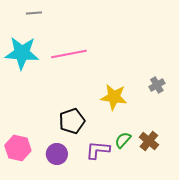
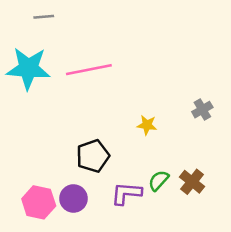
yellow star: (114, 97) -> (147, 125), size x0.6
pink hexagon: (18, 148) -> (39, 202), moved

